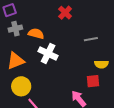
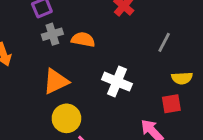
gray line: (91, 39) -> (164, 42), turned -48
white cross: (48, 53) -> (117, 82), moved

